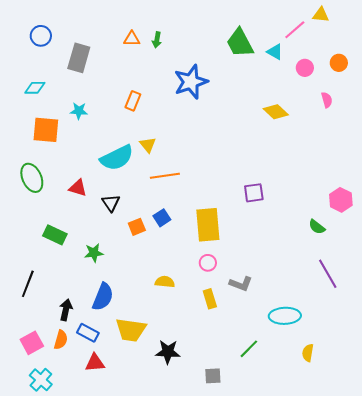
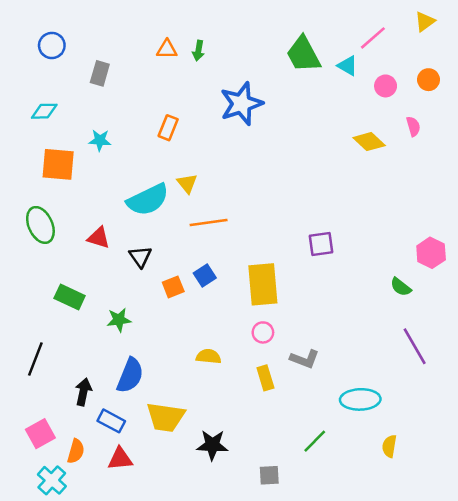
yellow triangle: (321, 15) -> (425, 21), moved, turned -42
gray rectangle: (79, 58) -> (100, 73), size x0.7
yellow diamond: (276, 112) -> (369, 142), moved
orange semicircle: (61, 340) -> (76, 451), moved

